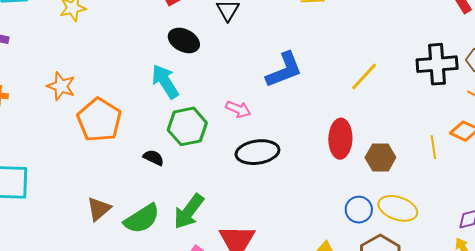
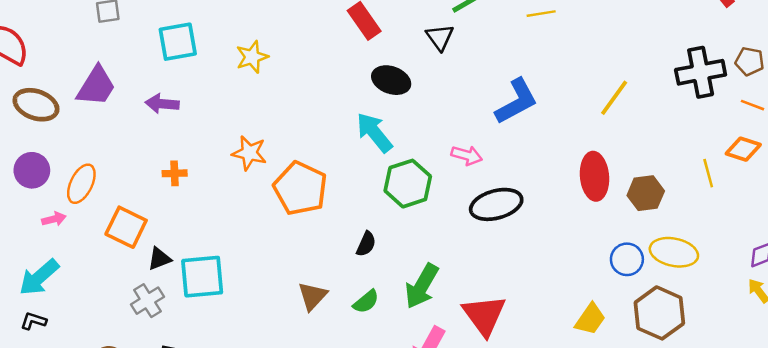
black semicircle: (153, 158) -> (366, 244), moved, turned 95
green semicircle: (142, 219) -> (366, 302), size x0.6

